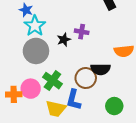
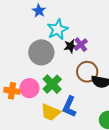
cyan star: (35, 26) -> (58, 29), moved
purple cross: (82, 32) -> (81, 45), moved, turned 32
brown circle: (86, 78) -> (87, 72), moved

